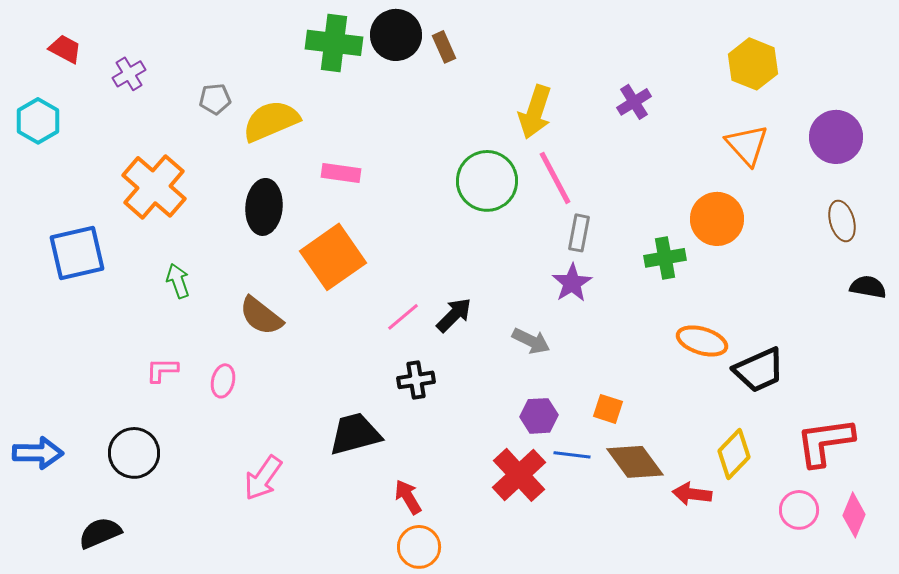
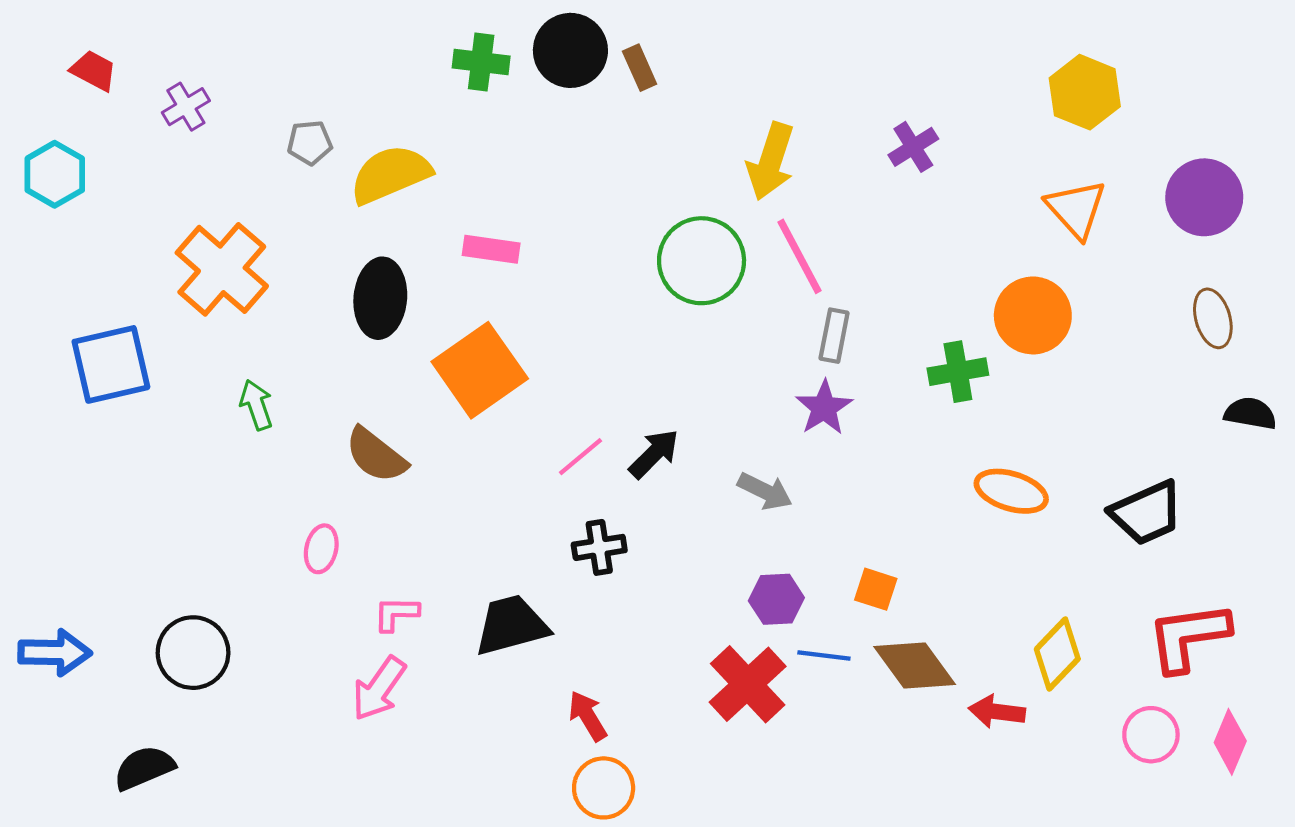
green cross: (334, 43) -> (481, 62), size x0.7
pink L-shape: (162, 370) -> (396, 614), moved
black trapezoid: (759, 370) -> (1147, 513), moved

